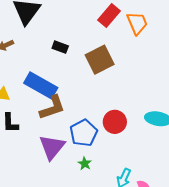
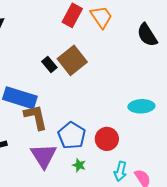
black rectangle: (60, 47) -> (49, 64), moved, turned 42
brown L-shape: (52, 108) -> (36, 117), turned -72
red circle: (115, 122) -> (107, 139), moved

